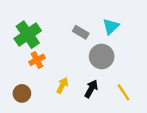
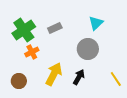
gray rectangle: (81, 32) -> (55, 28), moved, turned -56
yellow arrow: (62, 85) -> (54, 74), size x1.6
yellow line: (124, 92) -> (116, 79), moved

